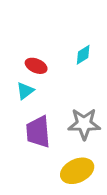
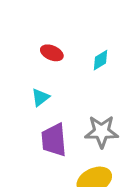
red ellipse: (36, 66) -> (52, 53), moved

